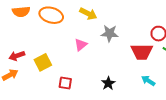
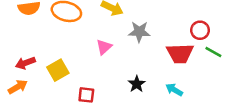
cyan arrow: (148, 81) -> (174, 90), moved
black star: (108, 83) -> (137, 84), moved

